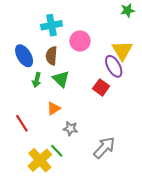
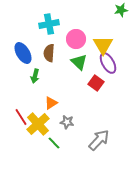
yellow triangle: (122, 50) -> (103, 45), moved
green triangle: (61, 79) -> (79, 62), moved
yellow cross: (40, 160) -> (38, 124), moved

